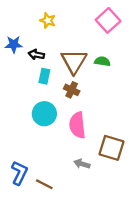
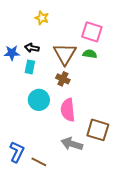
pink square: (108, 20) -> (92, 32), moved, turned -30
blue star: (14, 44) -> (12, 53), moved
cyan rectangle: (44, 76) -> (30, 67), moved
gray arrow: (82, 164) -> (72, 144), size x1.5

